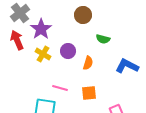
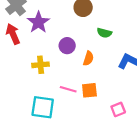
yellow cross: (43, 54) -> (41, 65), moved, turned -35
pink line: (60, 88) -> (68, 89), moved

